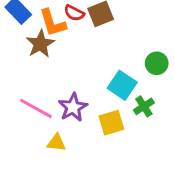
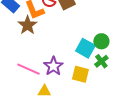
green circle: (157, 63) -> (101, 41), moved
yellow square: (111, 123) -> (80, 74), turned 36

